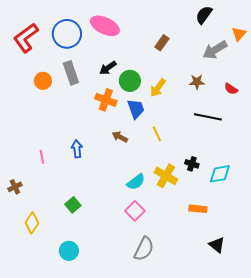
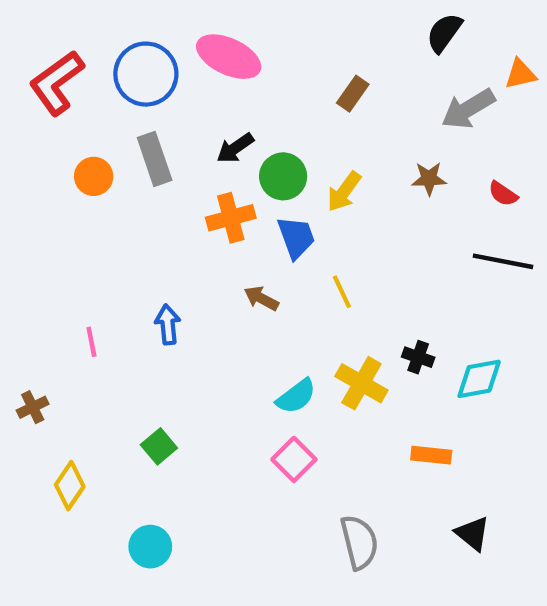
orange triangle: (239, 34) -> (520, 74), turned 35
orange cross: (106, 100) -> (231, 218), turned -35
black line: (208, 117) -> (503, 261), moved
gray semicircle: (144, 249) -> (359, 542), moved, turned -40

